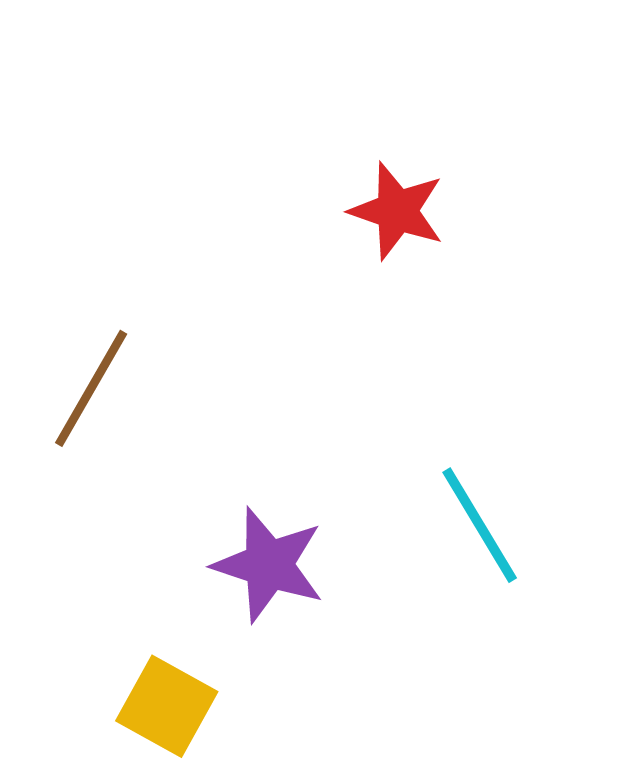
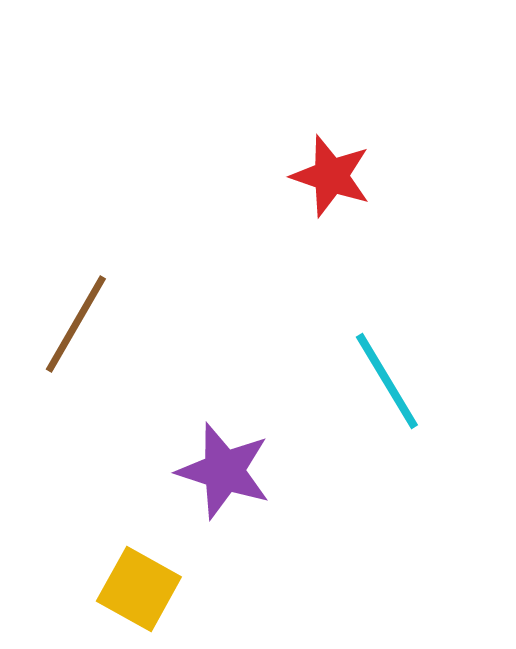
cyan line: (480, 525) -> (387, 381), moved

